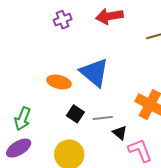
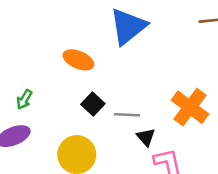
blue triangle: (94, 72) -> (128, 26), moved, turned 32
green arrow: (23, 119) -> (24, 99), size x0.7

